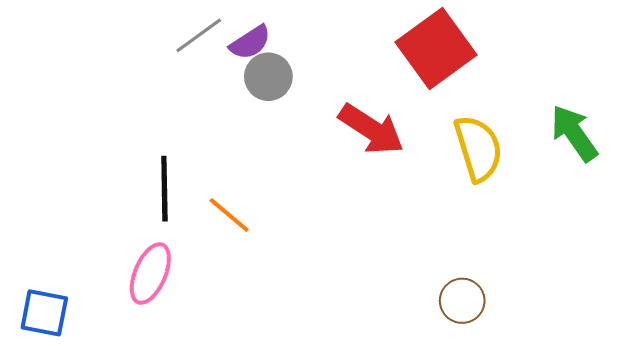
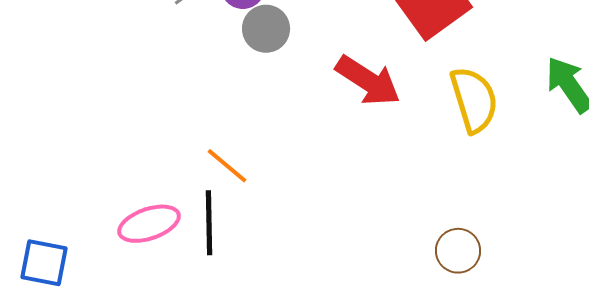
black line: (164, 189) -> (209, 223), moved
pink ellipse: (150, 274) -> (149, 224), turned 48

